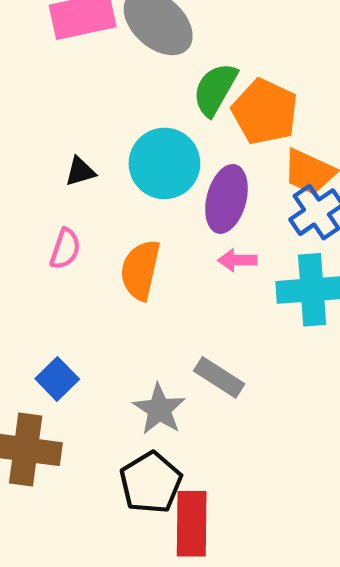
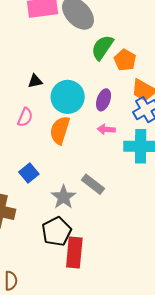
orange pentagon: (265, 112) -> (125, 60), size x0.7
cyan circle: (164, 163) -> (68, 97), moved
purple ellipse: (226, 199) -> (104, 100), size x0.7
blue square: (57, 379) -> (29, 173), moved

